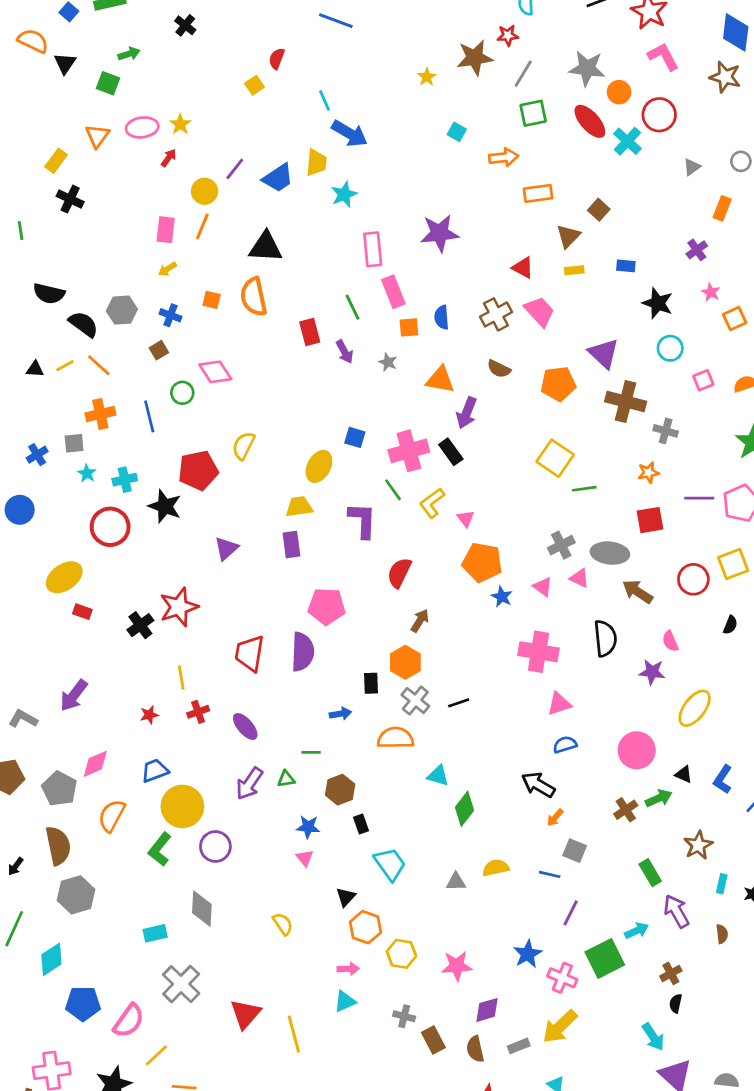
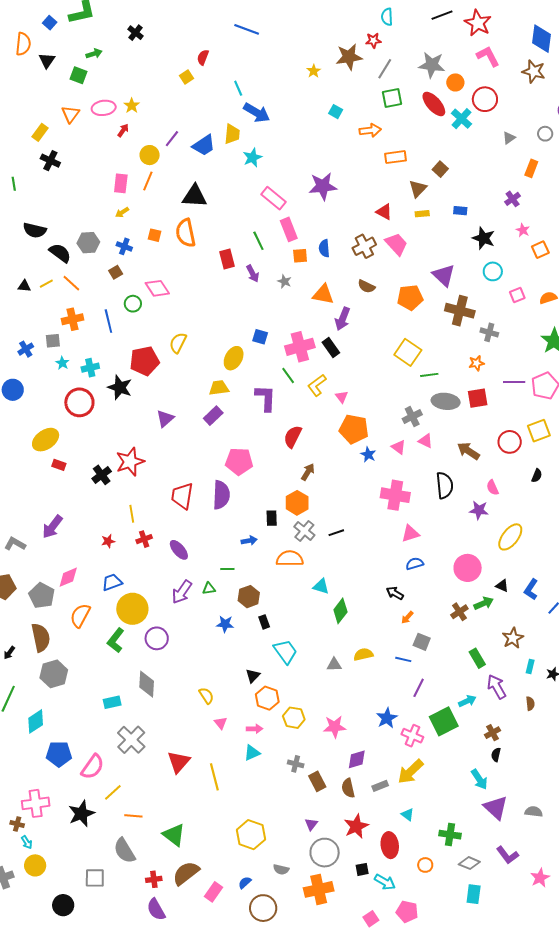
orange semicircle: (33, 41) -> (23, 44), turned 70
pink rectangle: (373, 249) -> (273, 198), turned -45
purple rectangle: (291, 544) -> (213, 416), turned 54
gray ellipse: (610, 553) -> (446, 401), moved
black arrow: (538, 785) -> (395, 593), size x0.7
pink triangle: (305, 858) -> (221, 723), moved

